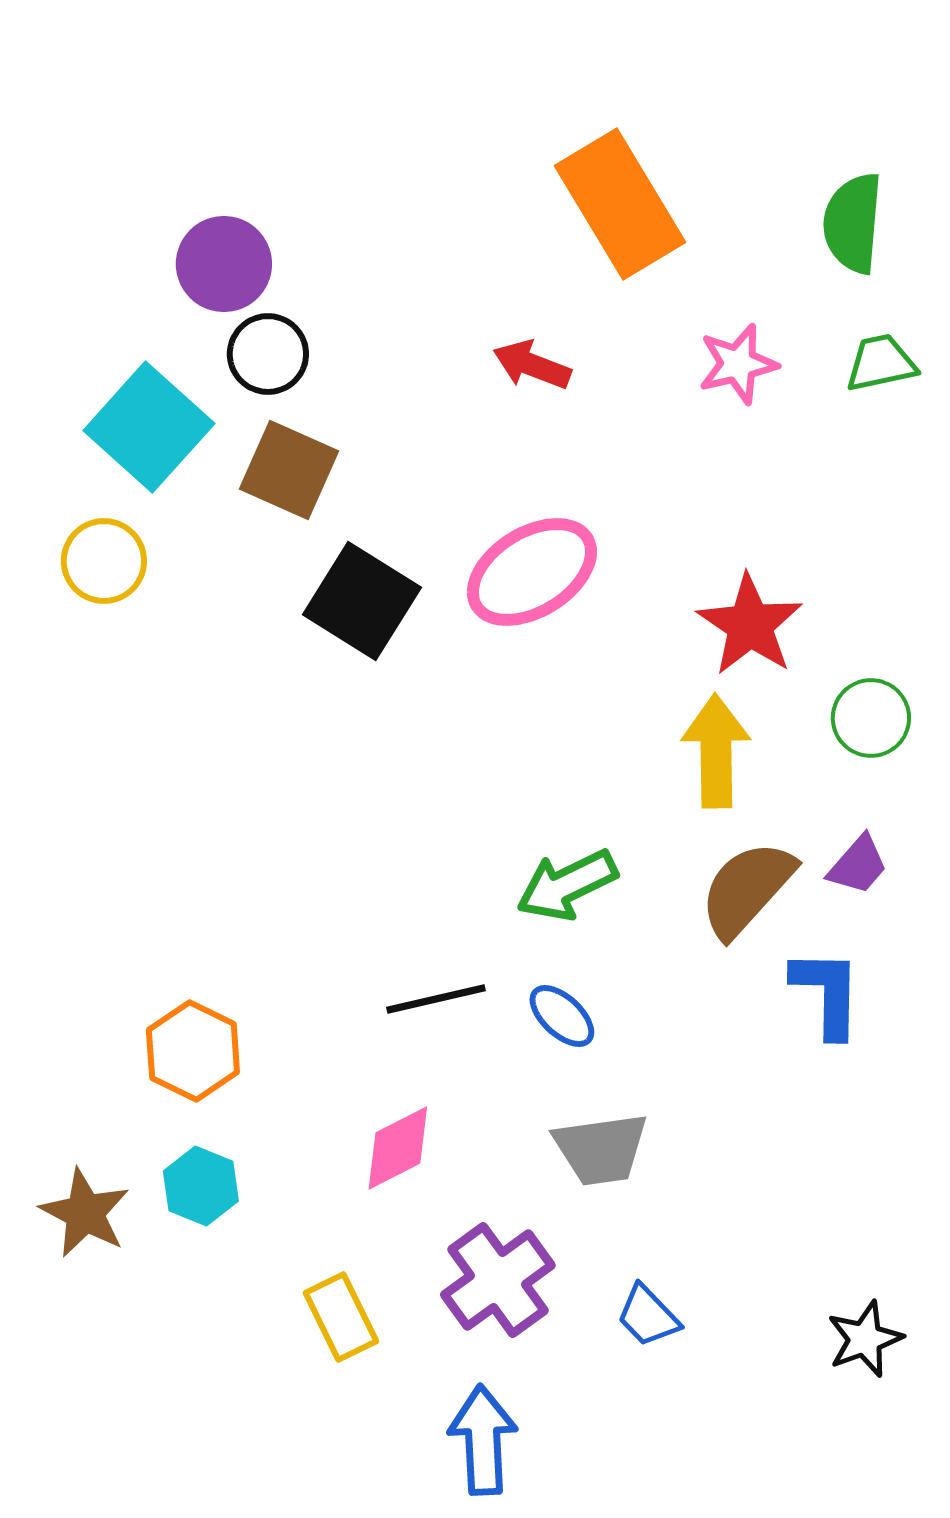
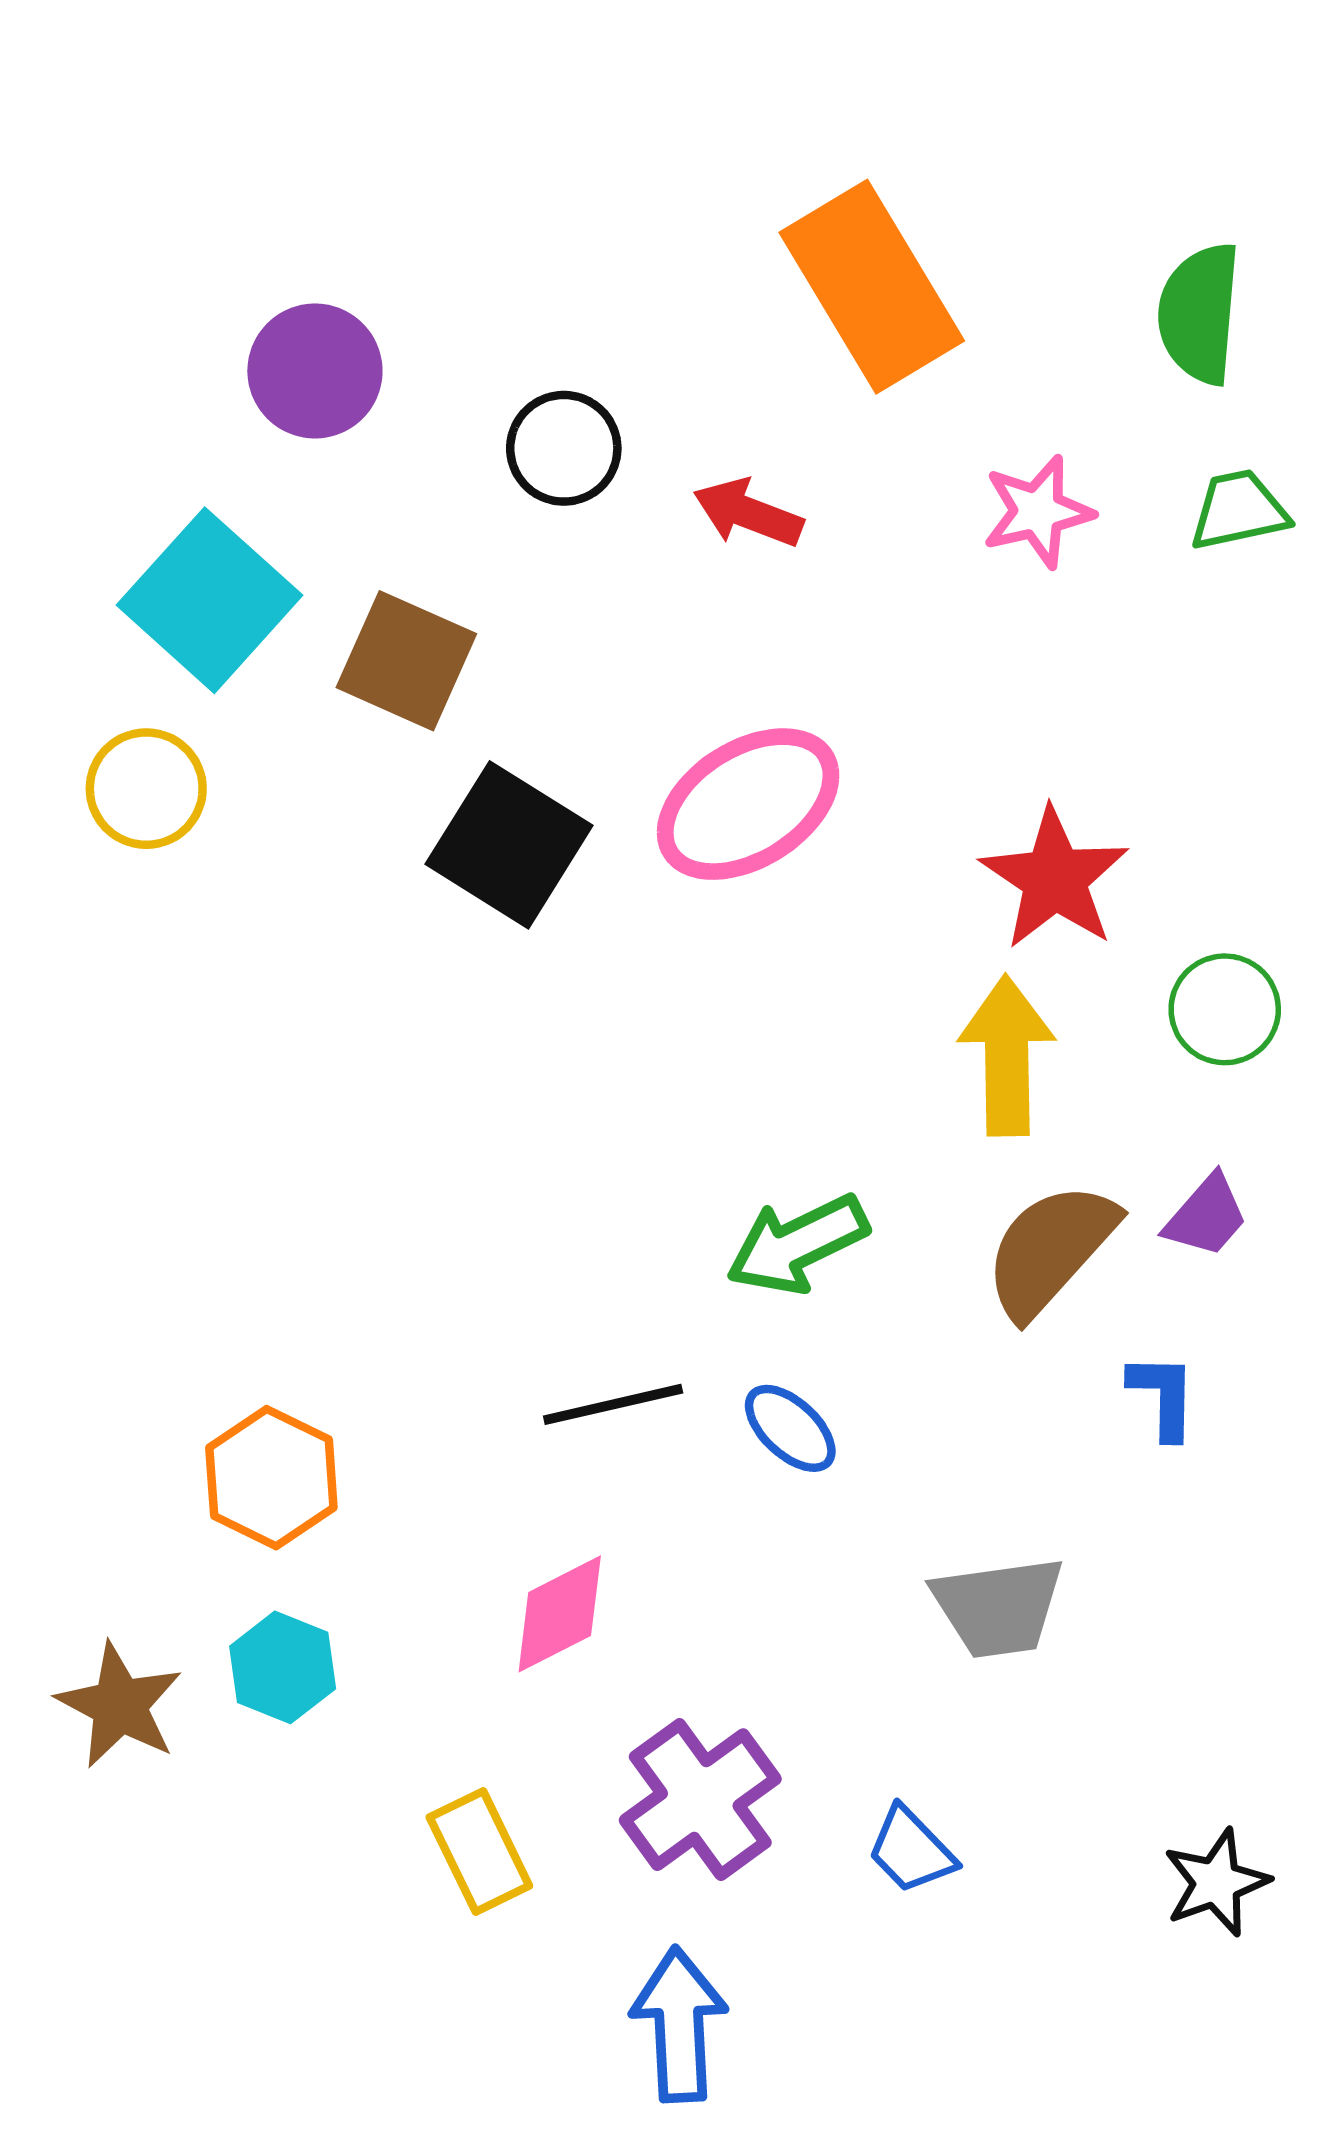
black circle: (268, 354) -> (564, 448), moved
blue L-shape: (827, 993) -> (1163, 1396), size x0.7
gray trapezoid: (601, 1149) -> (998, 1607), moved

